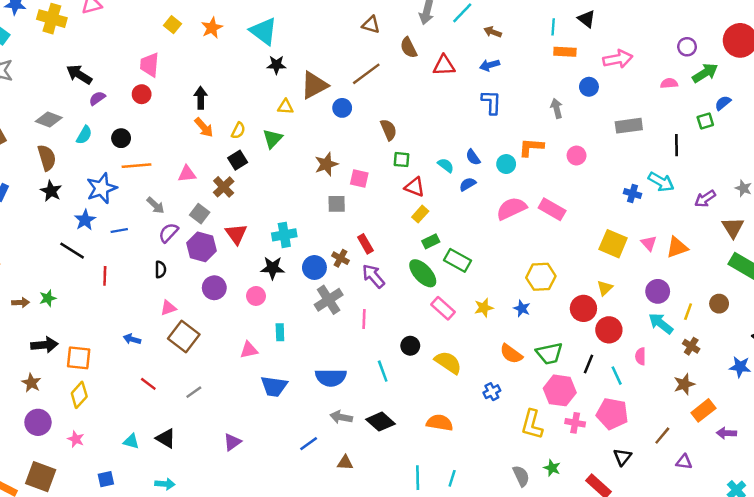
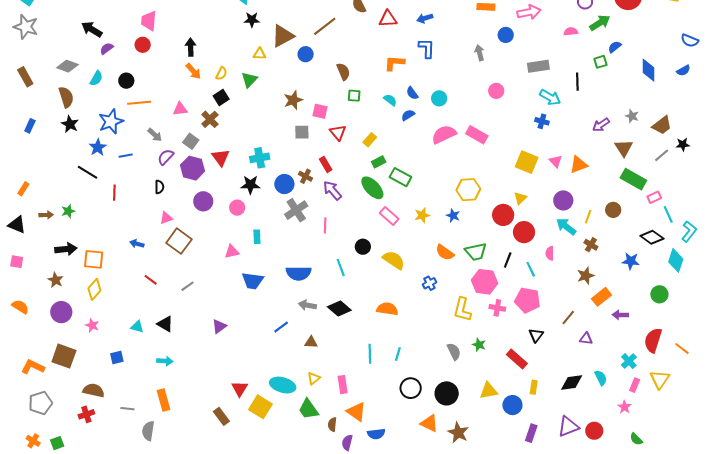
orange L-shape: (531, 147) -> (394, 63), moved
cyan arrow: (661, 182) -> (550, 97), moved
red triangle: (415, 187) -> (338, 132), moved, turned 30

